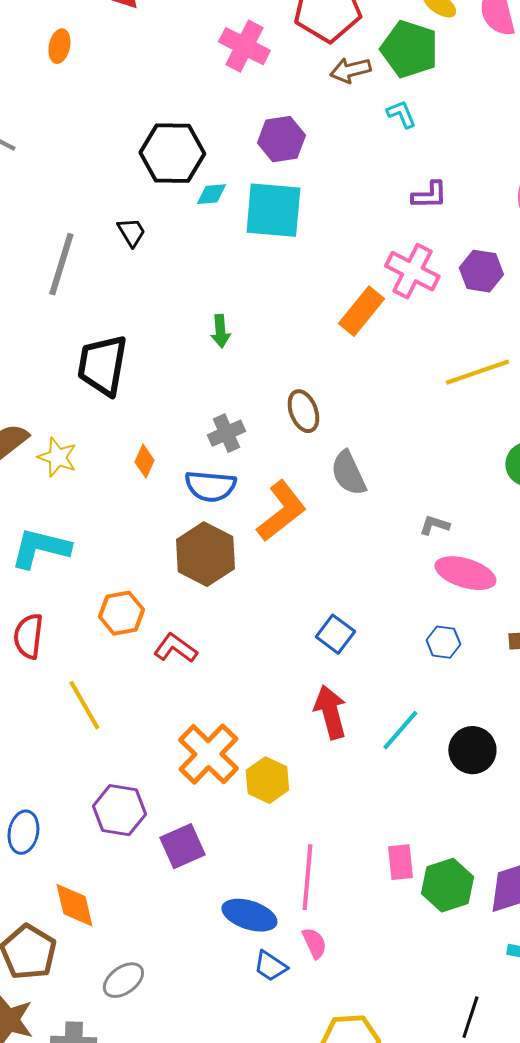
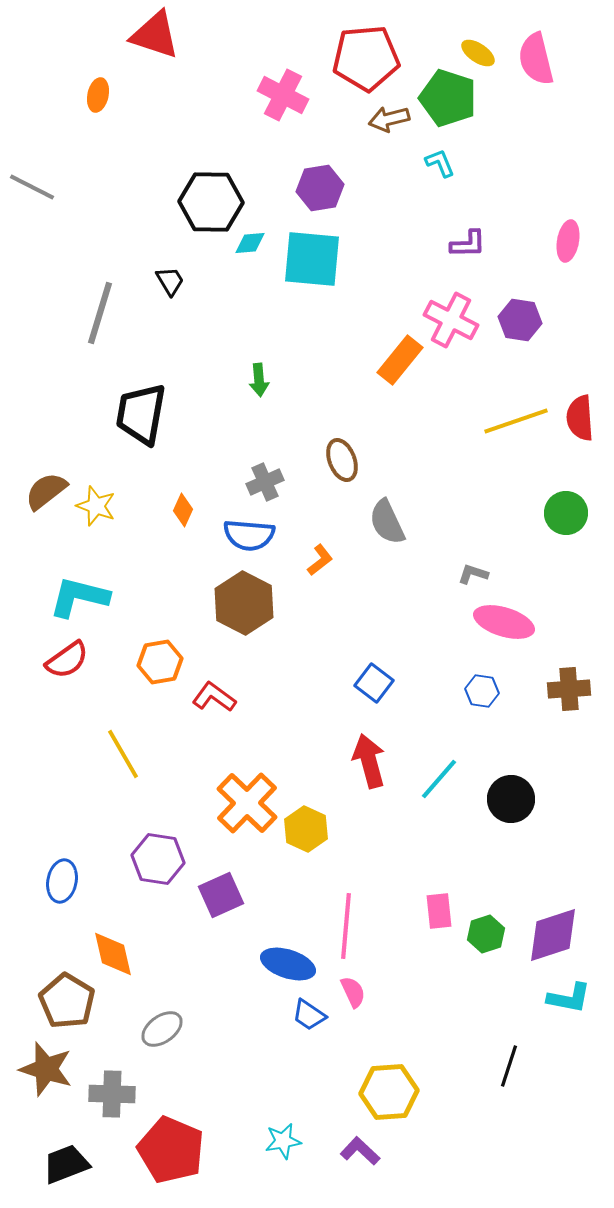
orange L-shape: (281, 511) -> (320, 560), size x0.5
red semicircle: (28, 636) -> (67, 660), moved, turned -132
green hexagon: (447, 885) -> (486, 934), size x0.7

